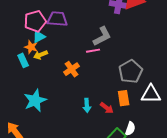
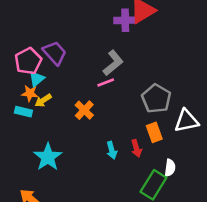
purple trapezoid: (57, 19) -> (55, 53), turned 55
cyan rectangle: (23, 60) -> (23, 112), turned -40
red arrow: (107, 108) -> (136, 148), turned 48

